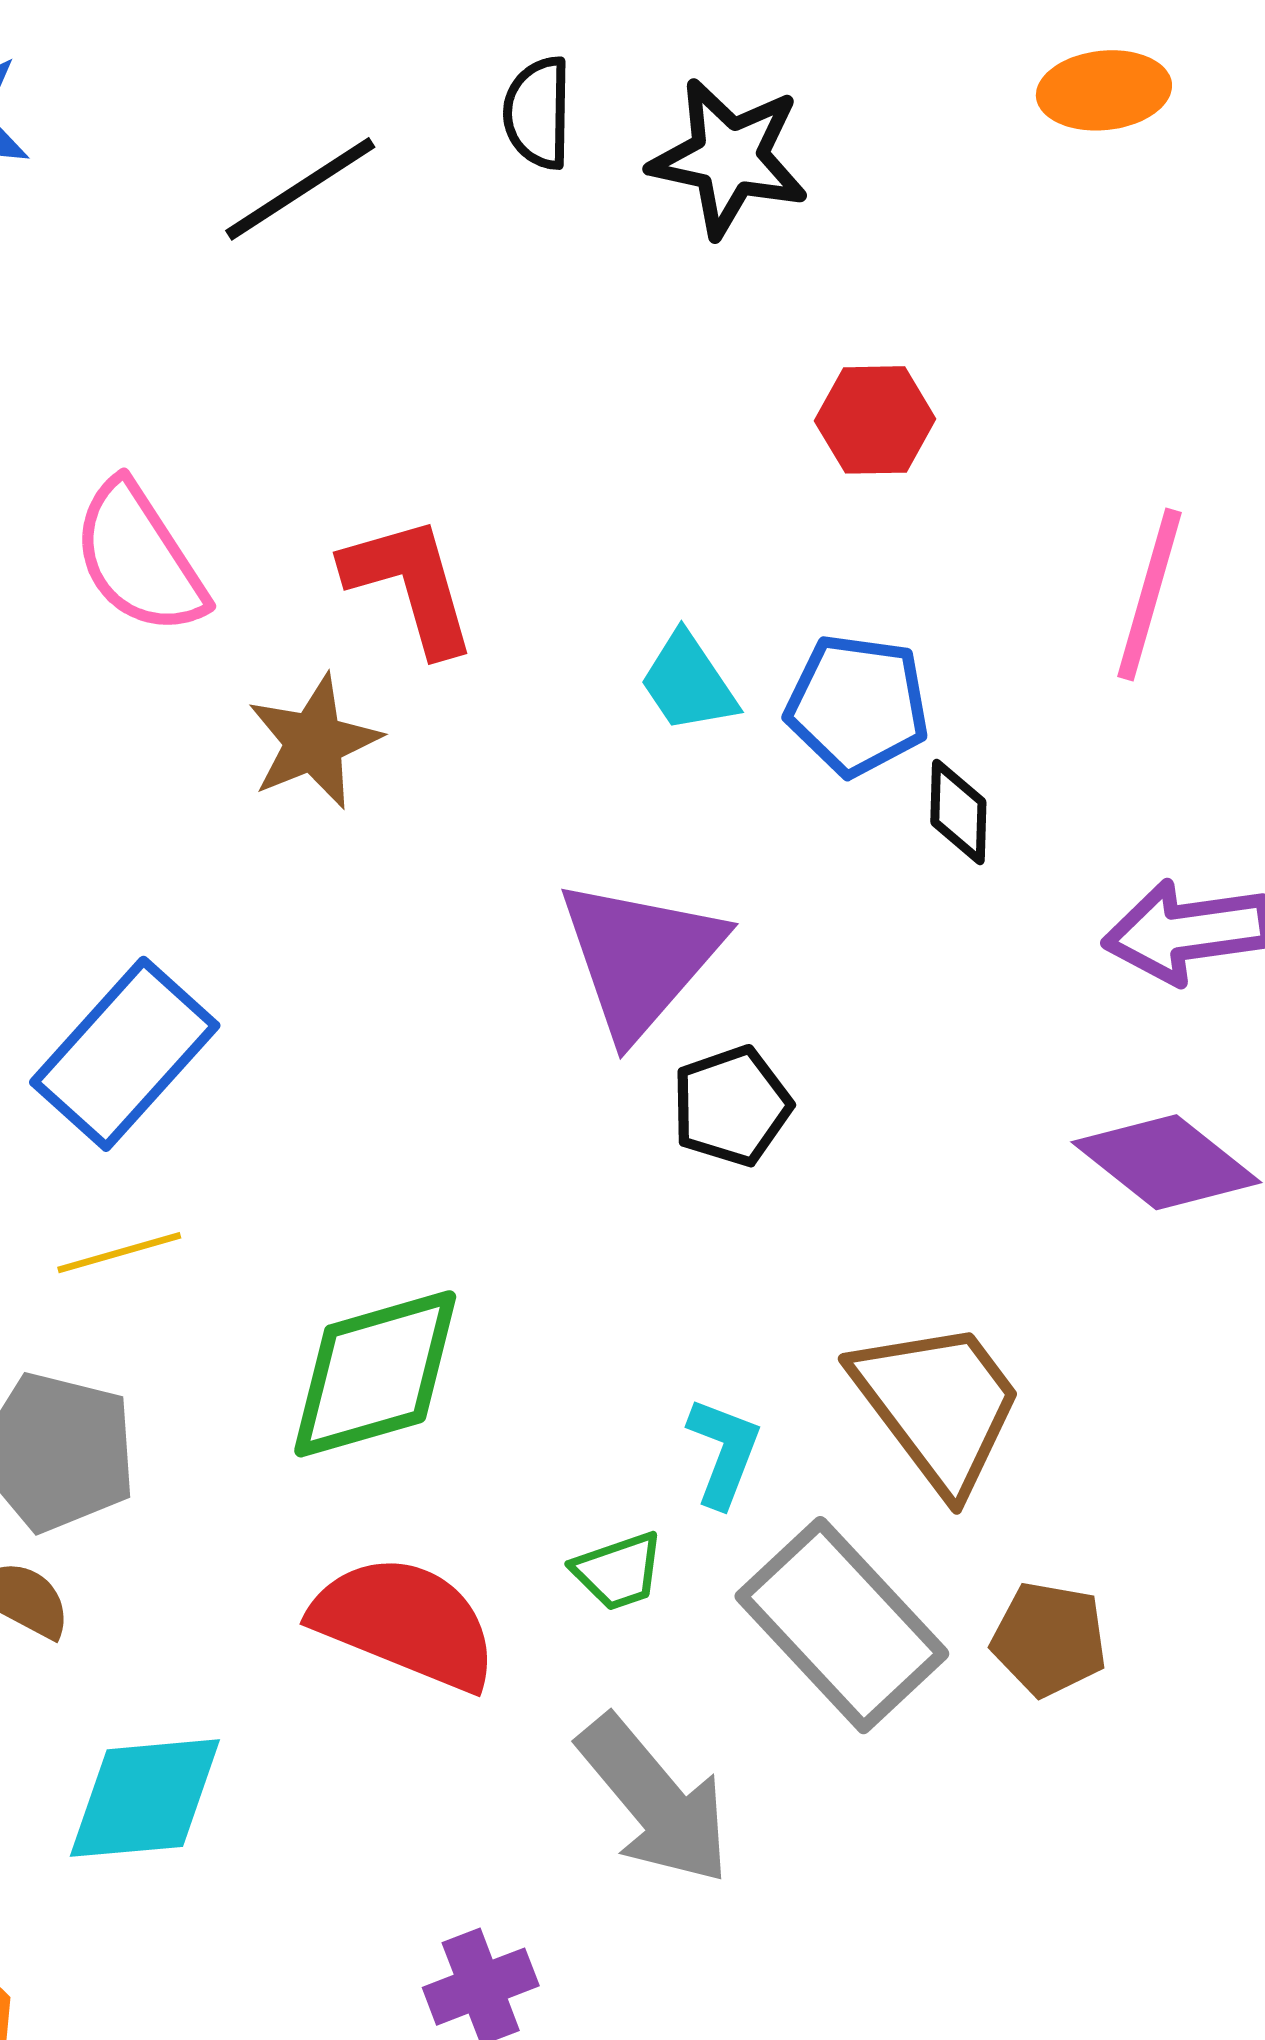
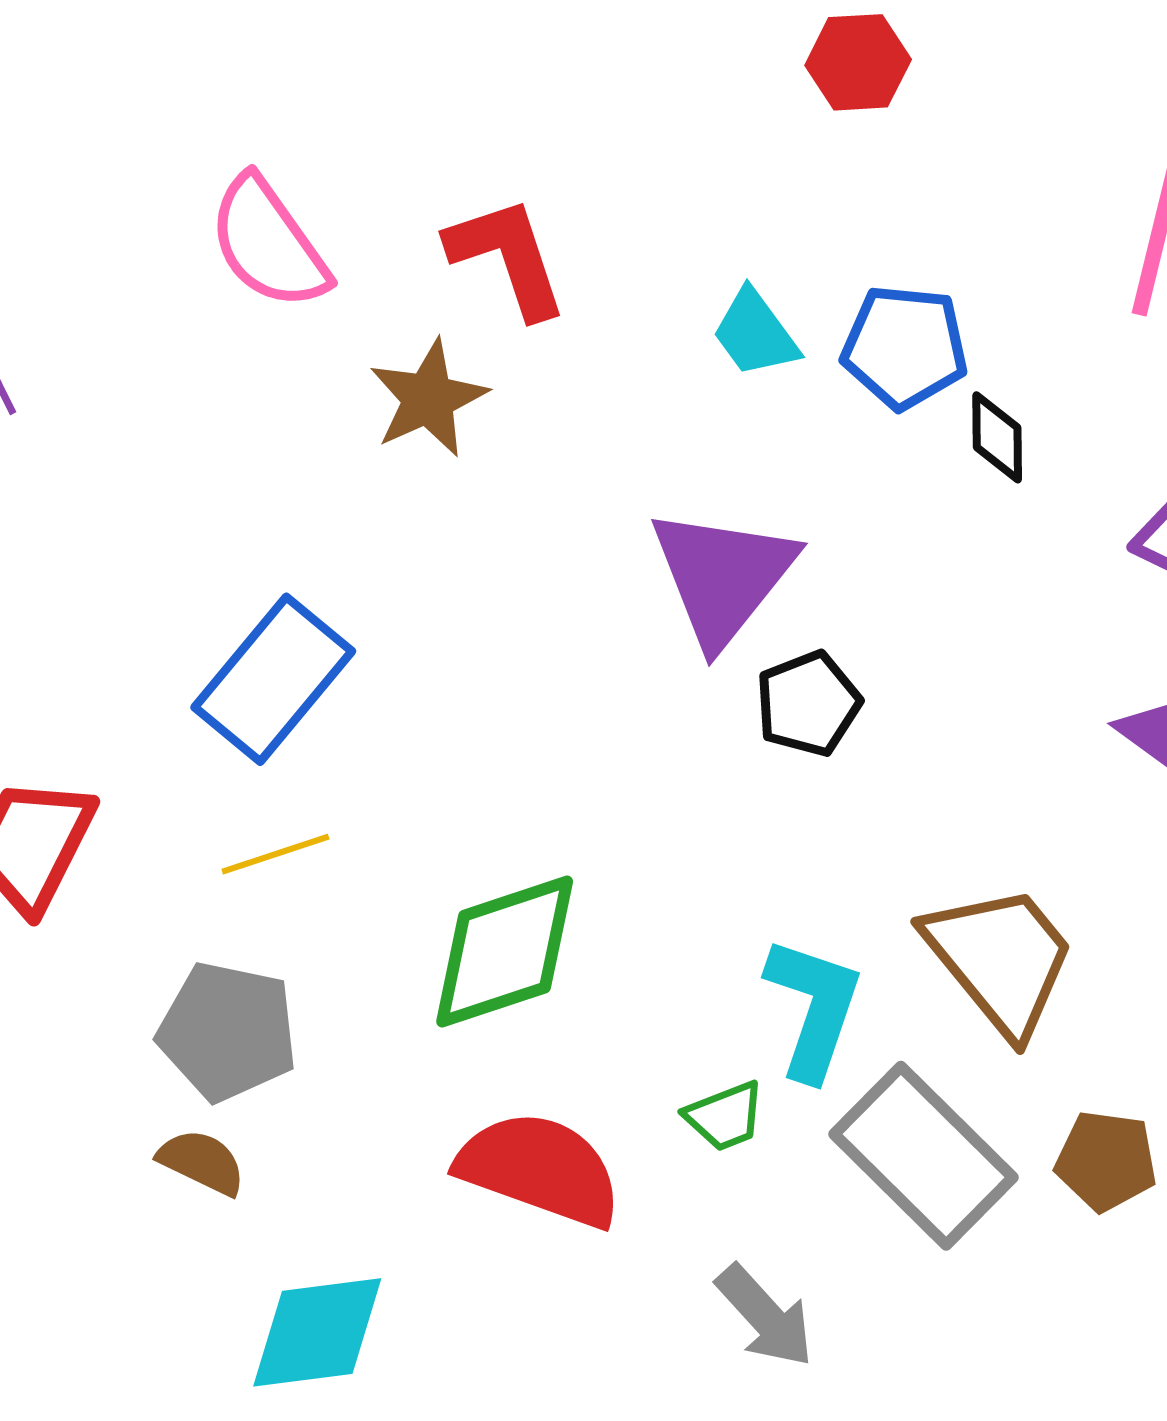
red hexagon: (875, 420) -> (858, 62), moved
cyan L-shape: (724, 1452) -> (814, 1008), size x1.5
gray arrow: (655, 1800) -> (765, 1316), size x0.7

